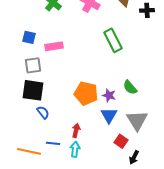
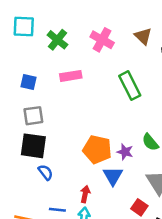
pink rectangle: (54, 46) -> (71, 76), moved
blue triangle: (109, 115) -> (113, 176), moved

